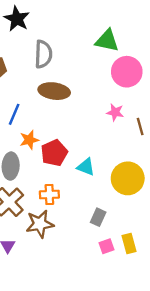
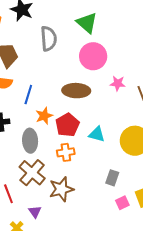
green triangle: (107, 41) -> (87, 23), moved, turned 35
pink circle: (127, 72) -> (93, 56), moved
brown ellipse: (54, 91) -> (76, 91), moved
orange cross: (49, 194) -> (66, 152), moved

